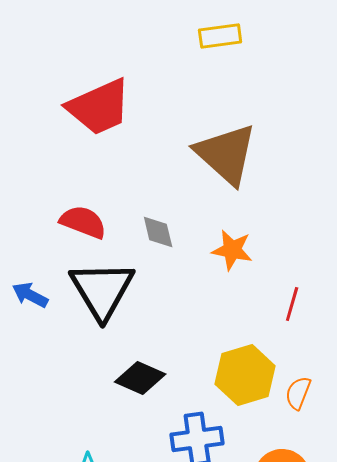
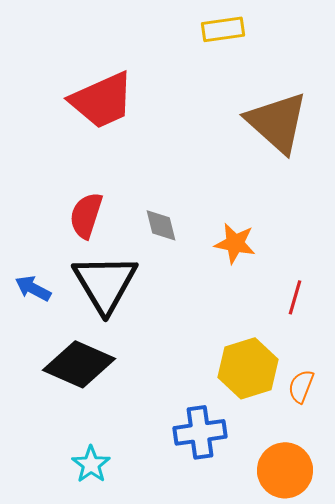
brown triangle: (226, 154) -> (277, 122), moved
red semicircle: (83, 222) -> (86, 215), turned -93
black diamond: (140, 378) -> (79, 364), moved, size x1.4

